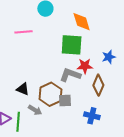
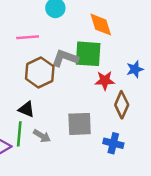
gray L-shape: (70, 75) -> (65, 58), moved
brown hexagon: (50, 94) -> (40, 72), moved
gray square: (65, 101) -> (80, 124), size x1.5
green line: (18, 122) -> (19, 134), moved

